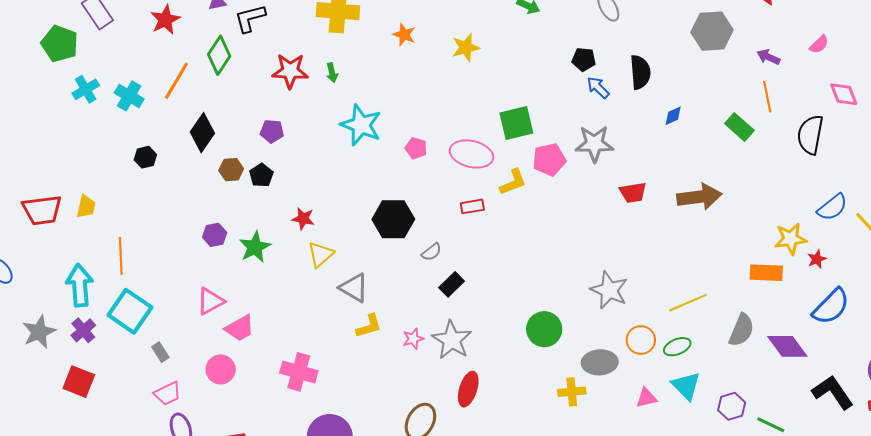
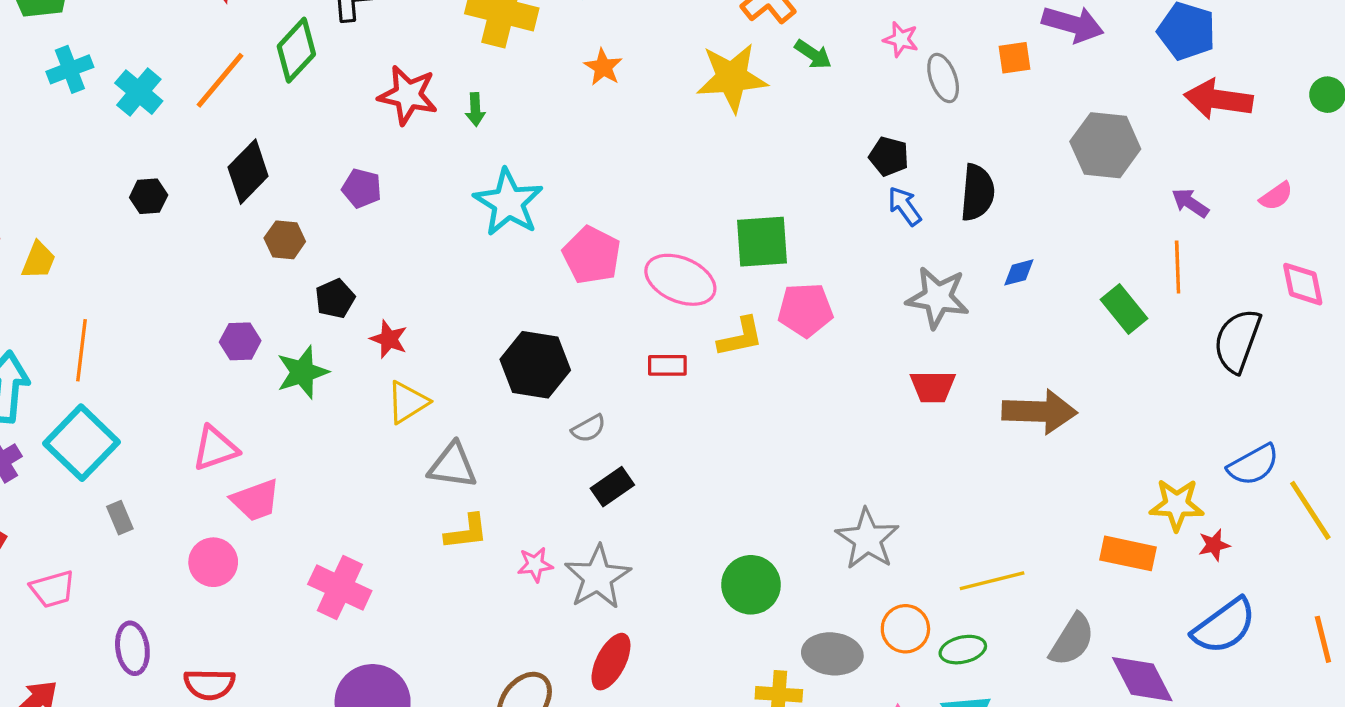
yellow star: (466, 48) -> (732, 78), moved, size x1.5
gray star: (594, 144) -> (938, 297), moved
pink pentagon: (416, 148) -> (592, 255), size x1.6
black pentagon: (261, 175) -> (335, 299), moved
gray triangle: (354, 288) -> (453, 466), turned -32
pink trapezoid: (168, 394) -> (53, 589), moved

